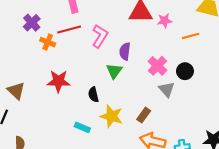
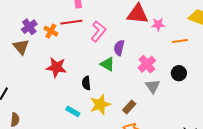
purple cross: (32, 23) -> (29, 27), moved
green triangle: (114, 71) -> (107, 64), turned -42
black circle: (185, 71) -> (179, 73), moved
brown triangle: (16, 91) -> (21, 47), moved
yellow star: (111, 116) -> (100, 105), turned 30

